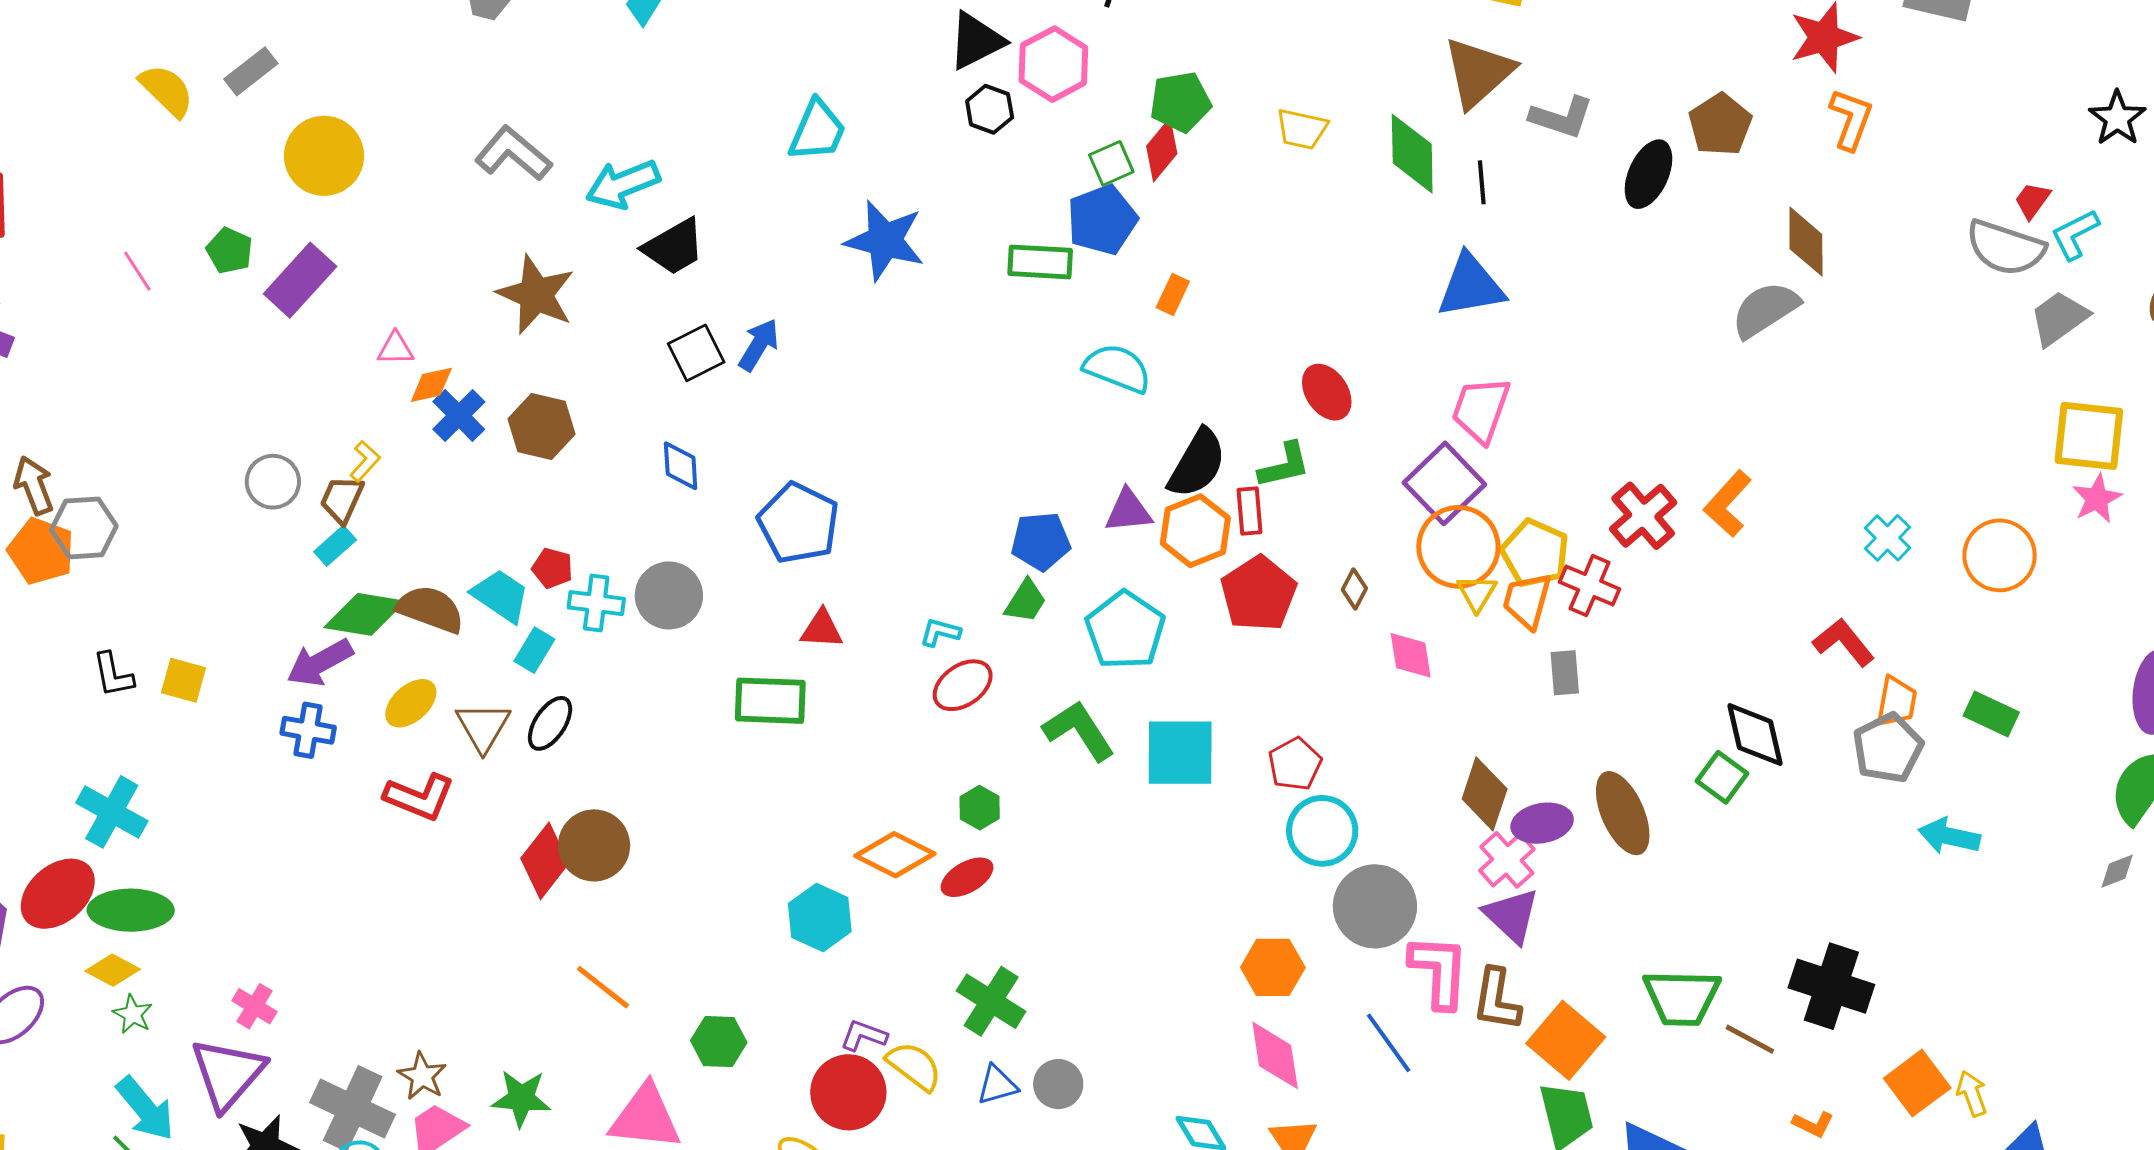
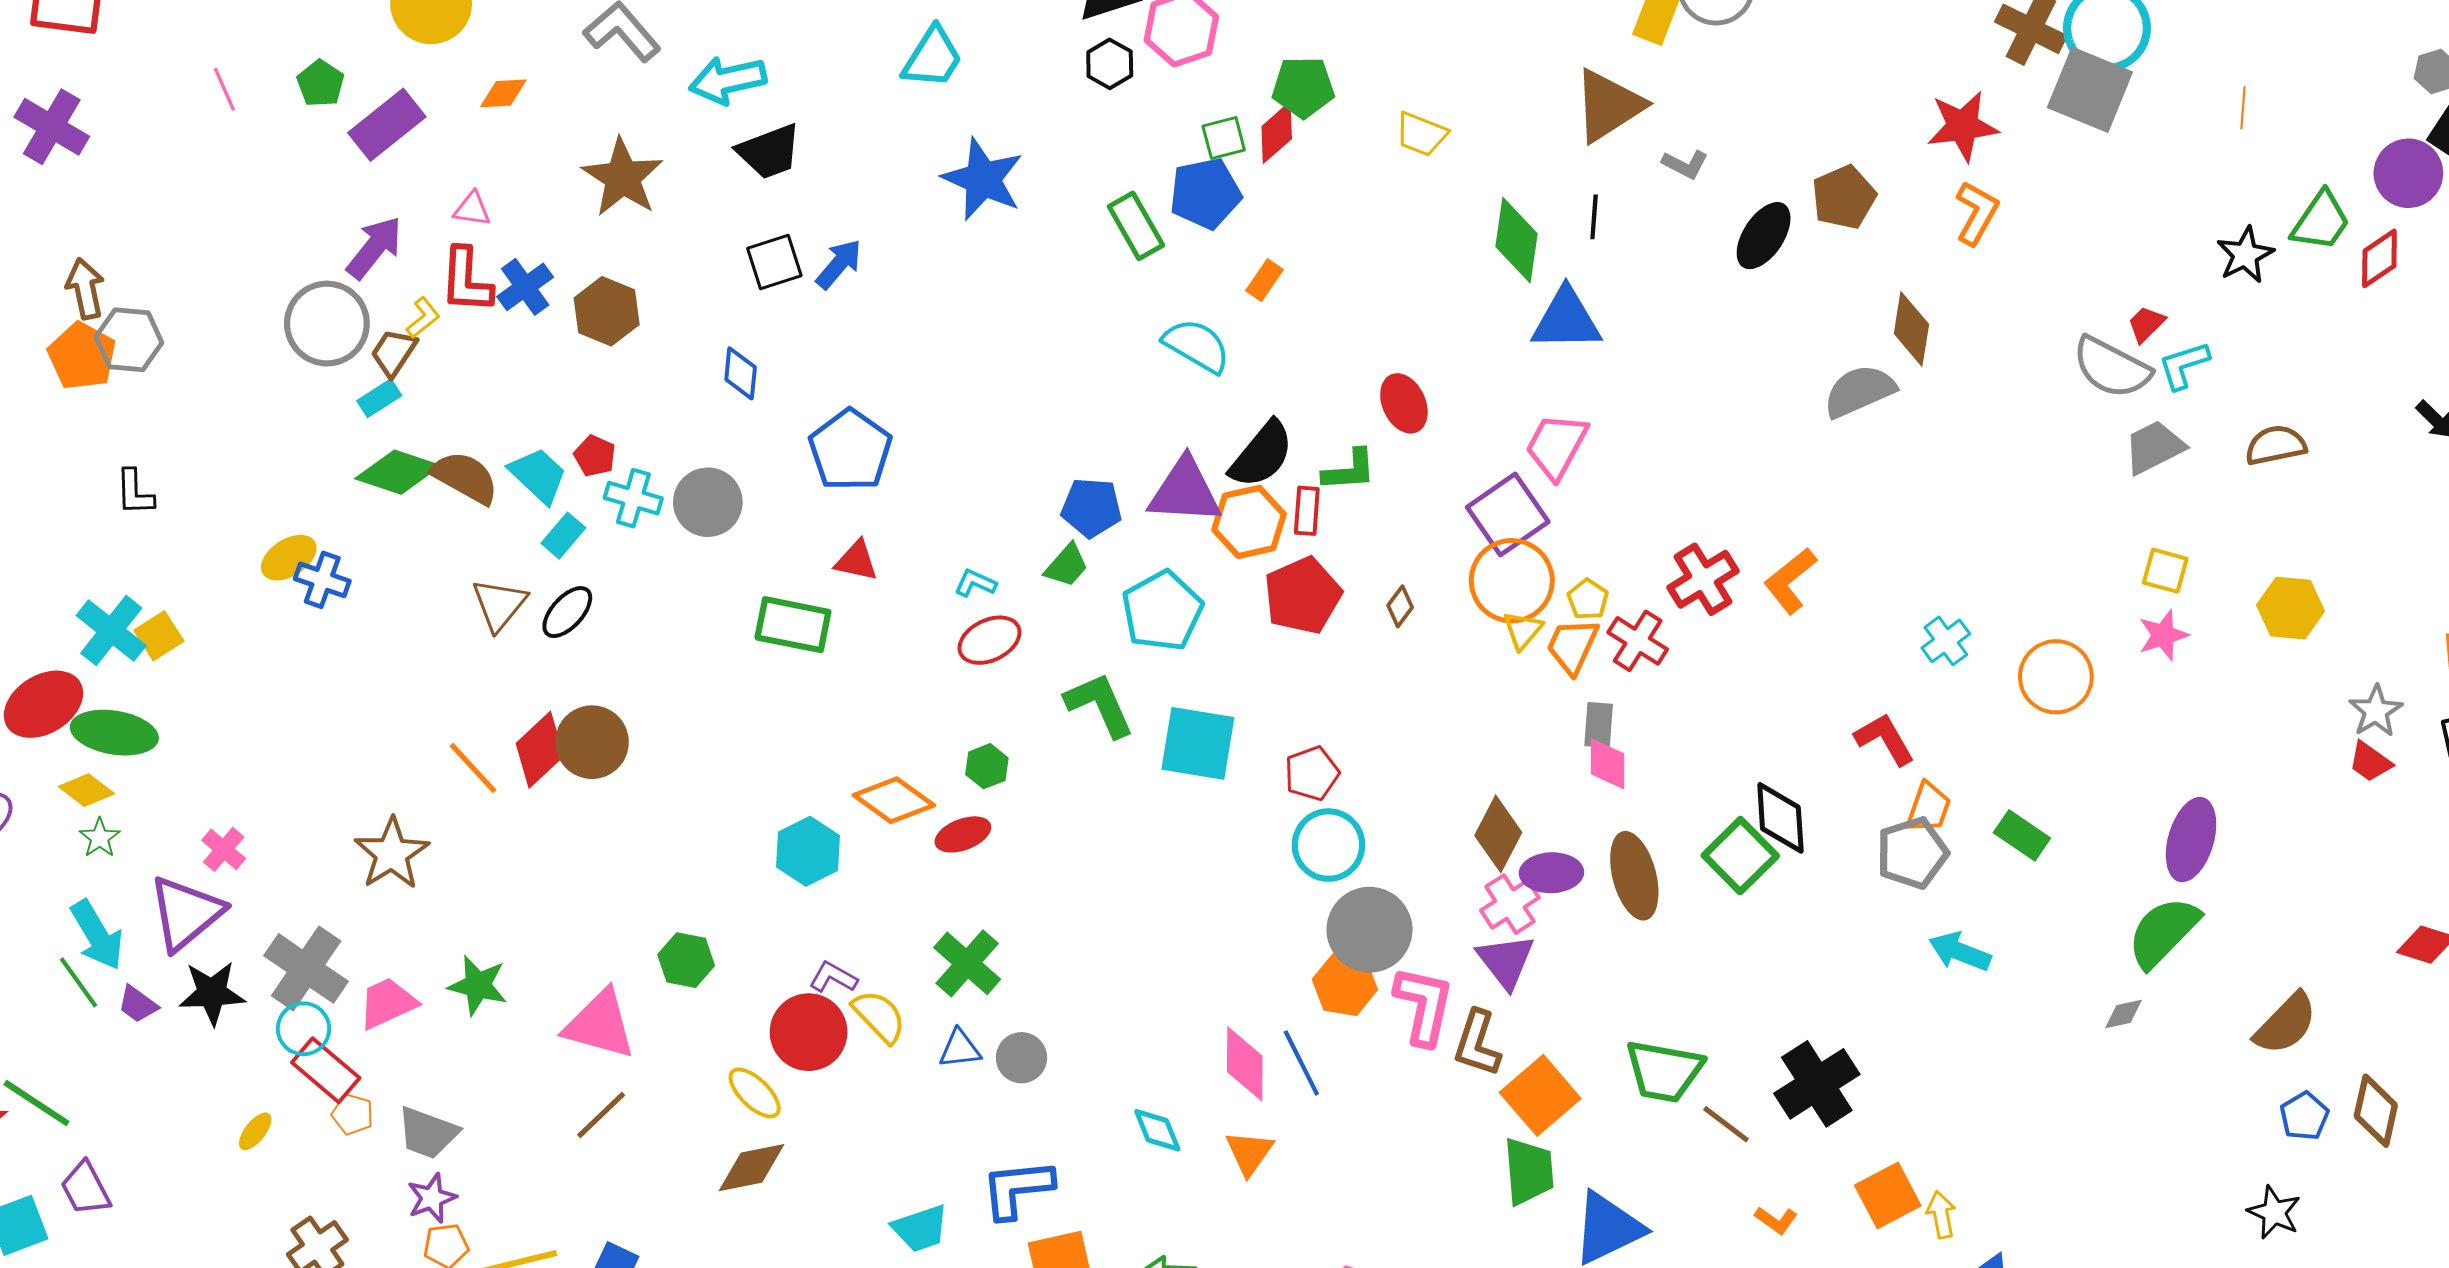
gray L-shape: (1562, 117) -> (1685, 164), size x0.7
green diamond: (1412, 154) -> (1516, 240), moved
green rectangle: (1040, 262) -> (1136, 226), turned 48
orange diamond: (431, 385) -> (503, 93), moved
yellow square: (2089, 436) -> (2165, 571), size x0.6
gray circle: (273, 482) -> (327, 324), size x1.5
purple triangle: (1128, 511) -> (1185, 491), size x1.5
yellow pentagon: (1535, 553) -> (1588, 599), size x0.6
pink diamond: (1411, 655) -> (1608, 764), moved
purple arrow: (320, 663) -> (374, 248), moved, turned 148
yellow square: (183, 680) -> (159, 636), moved, turned 33
yellow ellipse: (411, 703) -> (289, 558), moved
green square: (1722, 777) -> (1740, 856), size x1.4
red L-shape: (419, 797) -> (466, 280), moved, turned 62
orange hexagon: (1273, 967) -> (1345, 985), moved
black cross: (1831, 986) -> (1817, 1084), turned 30
orange line: (603, 987) -> (473, 768), moved
blue line: (1389, 1043) -> (1301, 1063), moved
brown star: (422, 1076) -> (392, 854), moved, size x1.5

